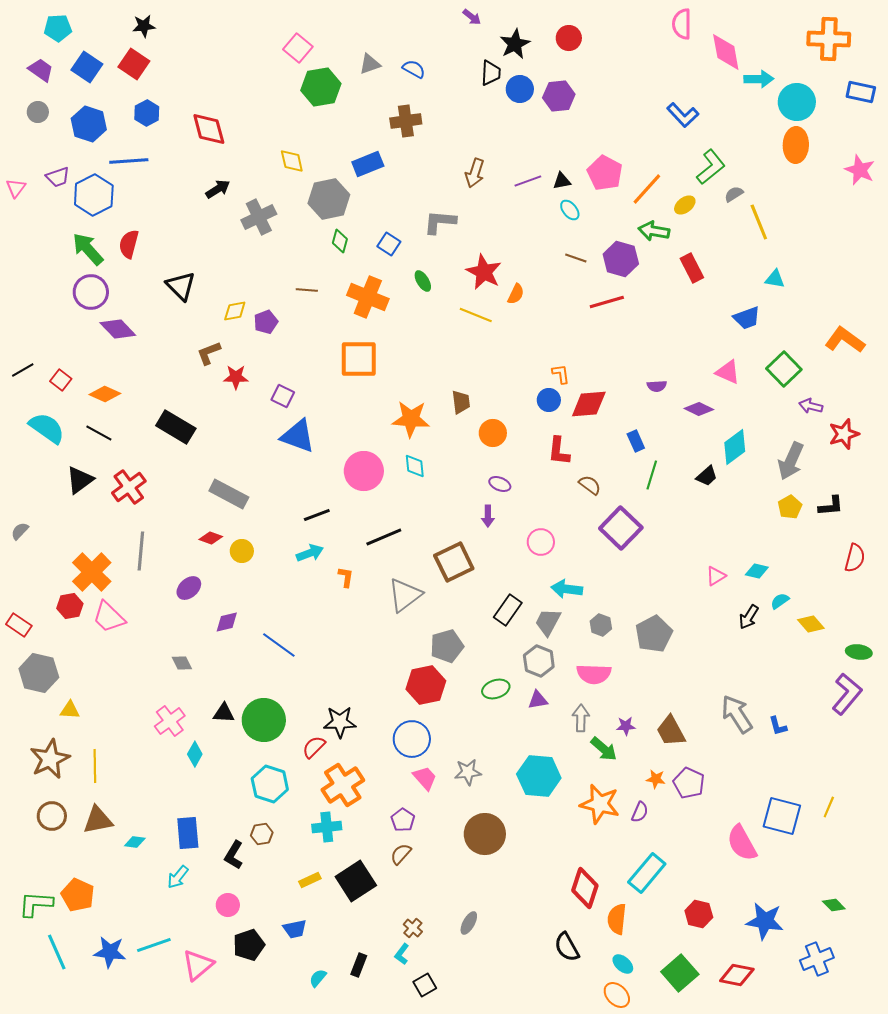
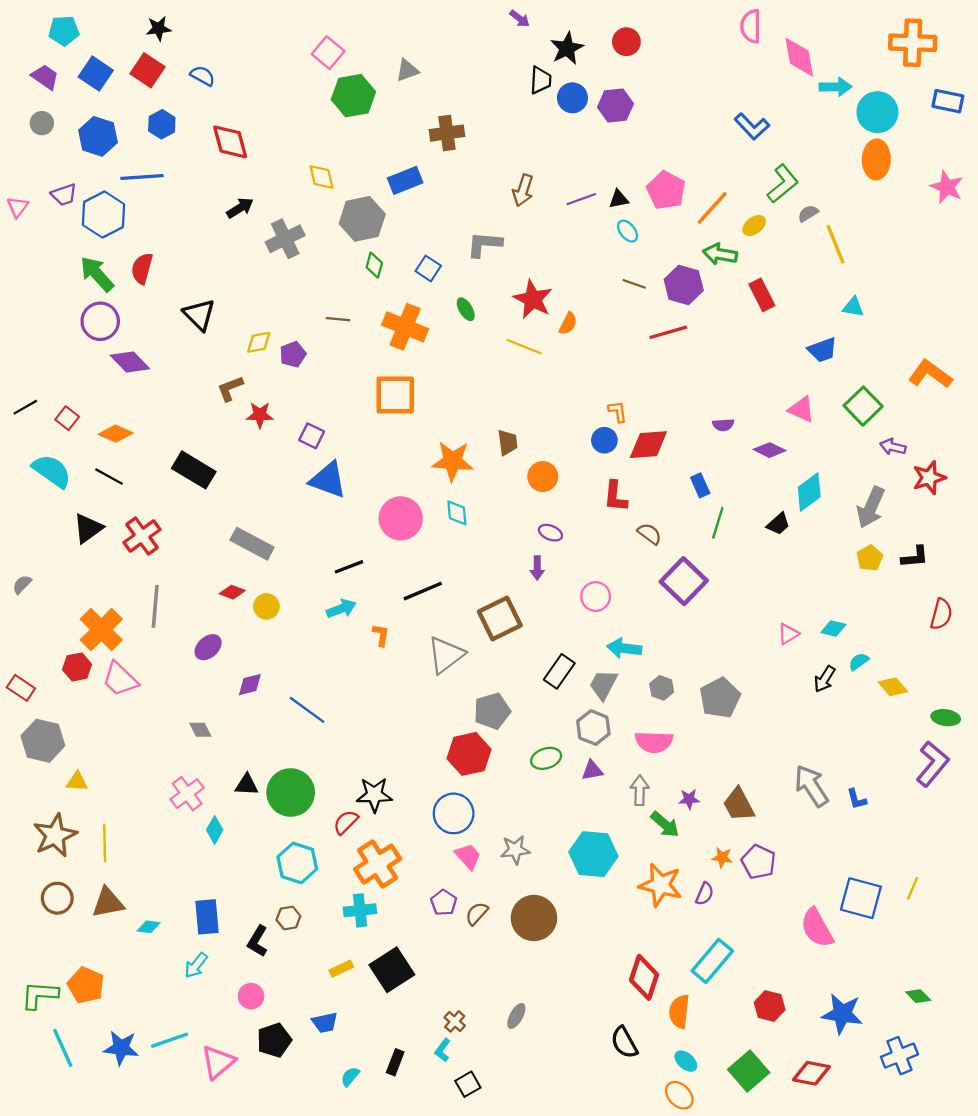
blue semicircle: (414, 69) -> (203, 76), moved
brown semicircle: (401, 854) -> (477, 914), moved

